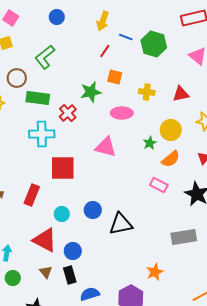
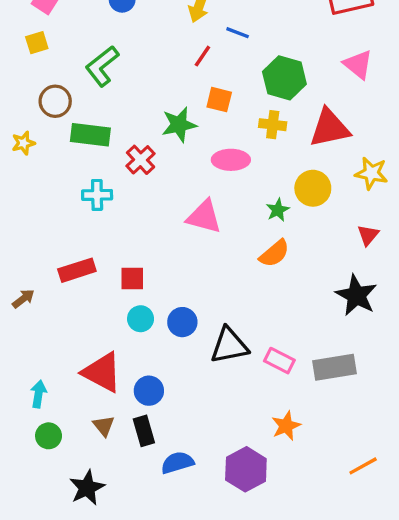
green hexagon: (154, 44) -> (284, 78), moved
red triangle: (181, 94) -> (330, 128), size x1.5
cyan cross: (42, 134) -> (97, 195), size x0.7
orange semicircle: (171, 159) -> (274, 253), moved
red square: (63, 168) -> (132, 279), moved, size x0.6
pink rectangle: (159, 185) -> (279, 361), moved
red rectangle: (32, 195) -> (77, 270), moved, turned 50
cyan circle: (62, 214) -> (141, 319), moved

